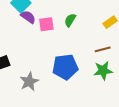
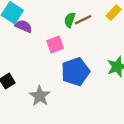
pink square: (46, 24) -> (55, 45), moved
brown line: (103, 49) -> (83, 20), moved

